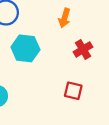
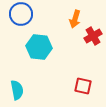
red cross: (83, 49) -> (93, 36), moved

